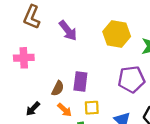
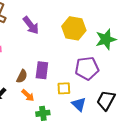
yellow square: (92, 108) -> (64, 88), moved

